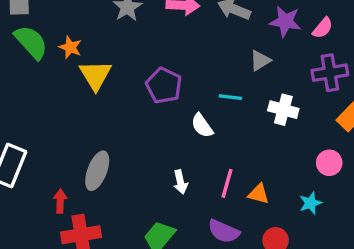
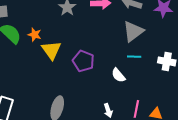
gray triangle: (260, 60) -> (133, 31), moved, size x1.6
purple pentagon: (164, 85) -> (83, 61), moved

